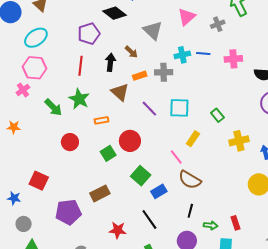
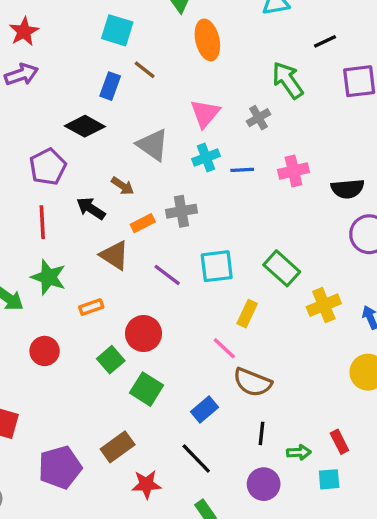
cyan cross: (182, 55) -> (206, 158), moved
black arrow: (110, 62) -> (91, 208), turned -54
green rectangle: (217, 115) -> (282, 268), size x1.5
green square: (141, 176) -> (147, 389), moved
brown rectangle: (100, 193) -> (118, 447), moved

